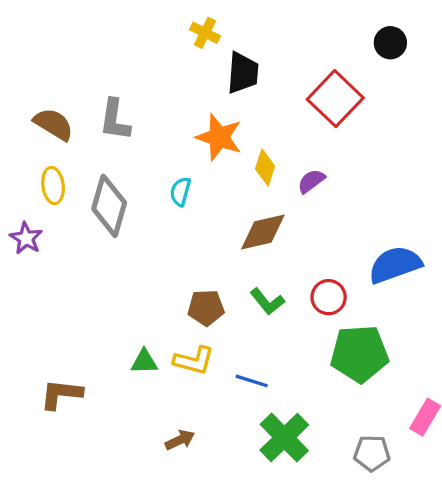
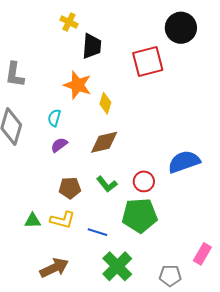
black circle: (390, 43) -> (181, 28), size x1.6
red square: (335, 99) -> (148, 62), turned 32
purple semicircle: (311, 181) -> (59, 145), moved
green pentagon: (360, 354) -> (140, 215), moved
brown arrow: (180, 440) -> (54, 268), size x1.6

